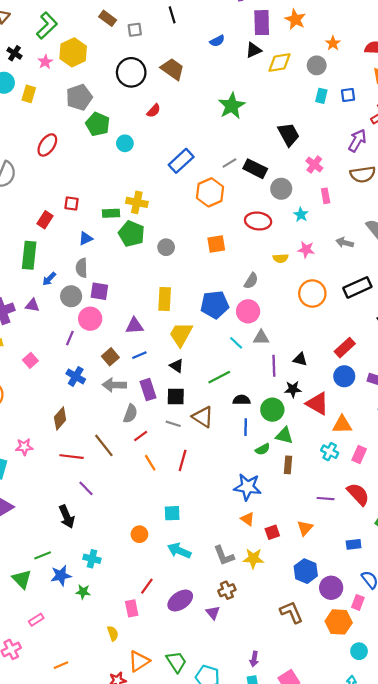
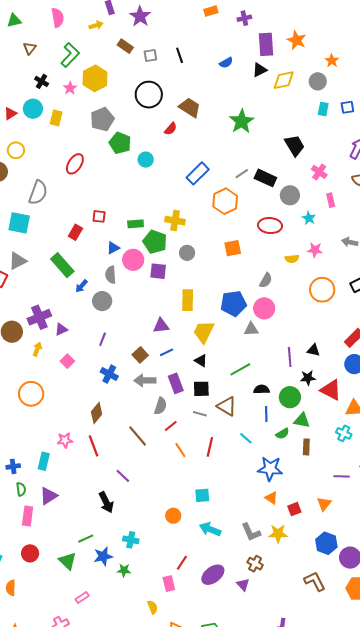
black line: (172, 15) -> (180, 55), moved
brown trapezoid: (173, 69) -> (190, 107), moved
yellow cross: (137, 202) -> (175, 221), moved
green rectangle: (29, 255) -> (62, 265), turned -45
purple square: (99, 291) -> (158, 271), moved
purple triangle: (32, 305) -> (61, 329), moved, turned -32
pink circle: (90, 319) -> (133, 260), moved
gray triangle: (261, 337) -> (251, 329), moved
cyan line: (236, 343) -> (246, 438), moved
red line: (72, 457) -> (93, 446), moved, turned 65
brown cross: (227, 590) -> (255, 564), turned -35

